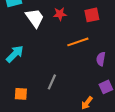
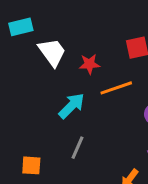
red star: (60, 14) -> (89, 64), moved
cyan arrow: (15, 54) -> (72, 106), moved

